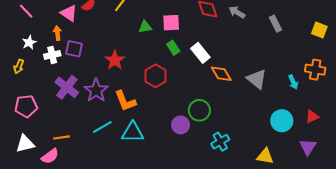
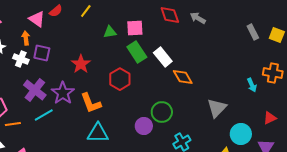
gray rectangle: (276, 24) -> (253, 32), moved
green rectangle: (173, 48) -> (137, 52), size x1.5
white cross: (52, 55) -> (21, 59), turned 35
gray triangle: (257, 79) -> (217, 108), moved, turned 35
cyan circle: (282, 121) -> (241, 134), moved
cyan line: (102, 127) -> (44, 115), moved
orange line: (62, 137) -> (13, 124), moved

